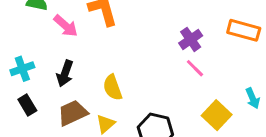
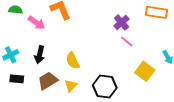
black rectangle: (27, 105) -> (17, 79), turned -48

